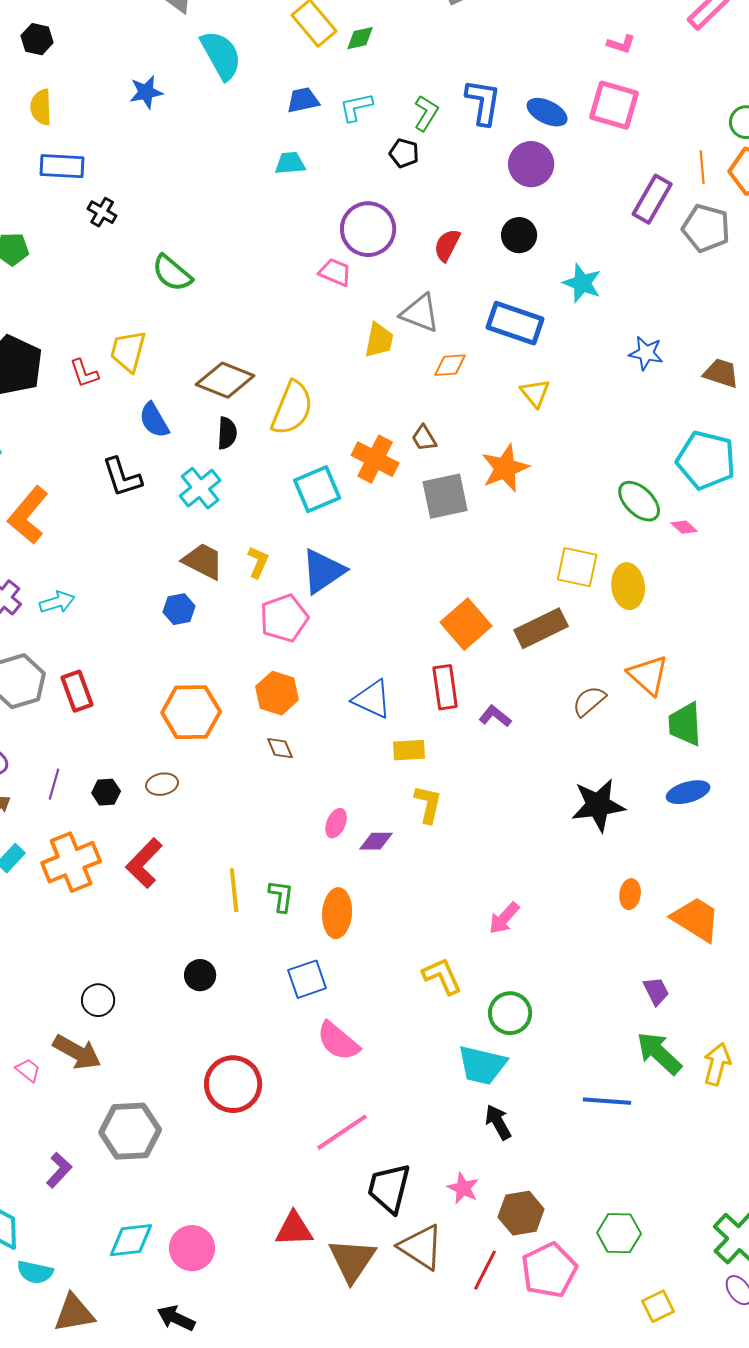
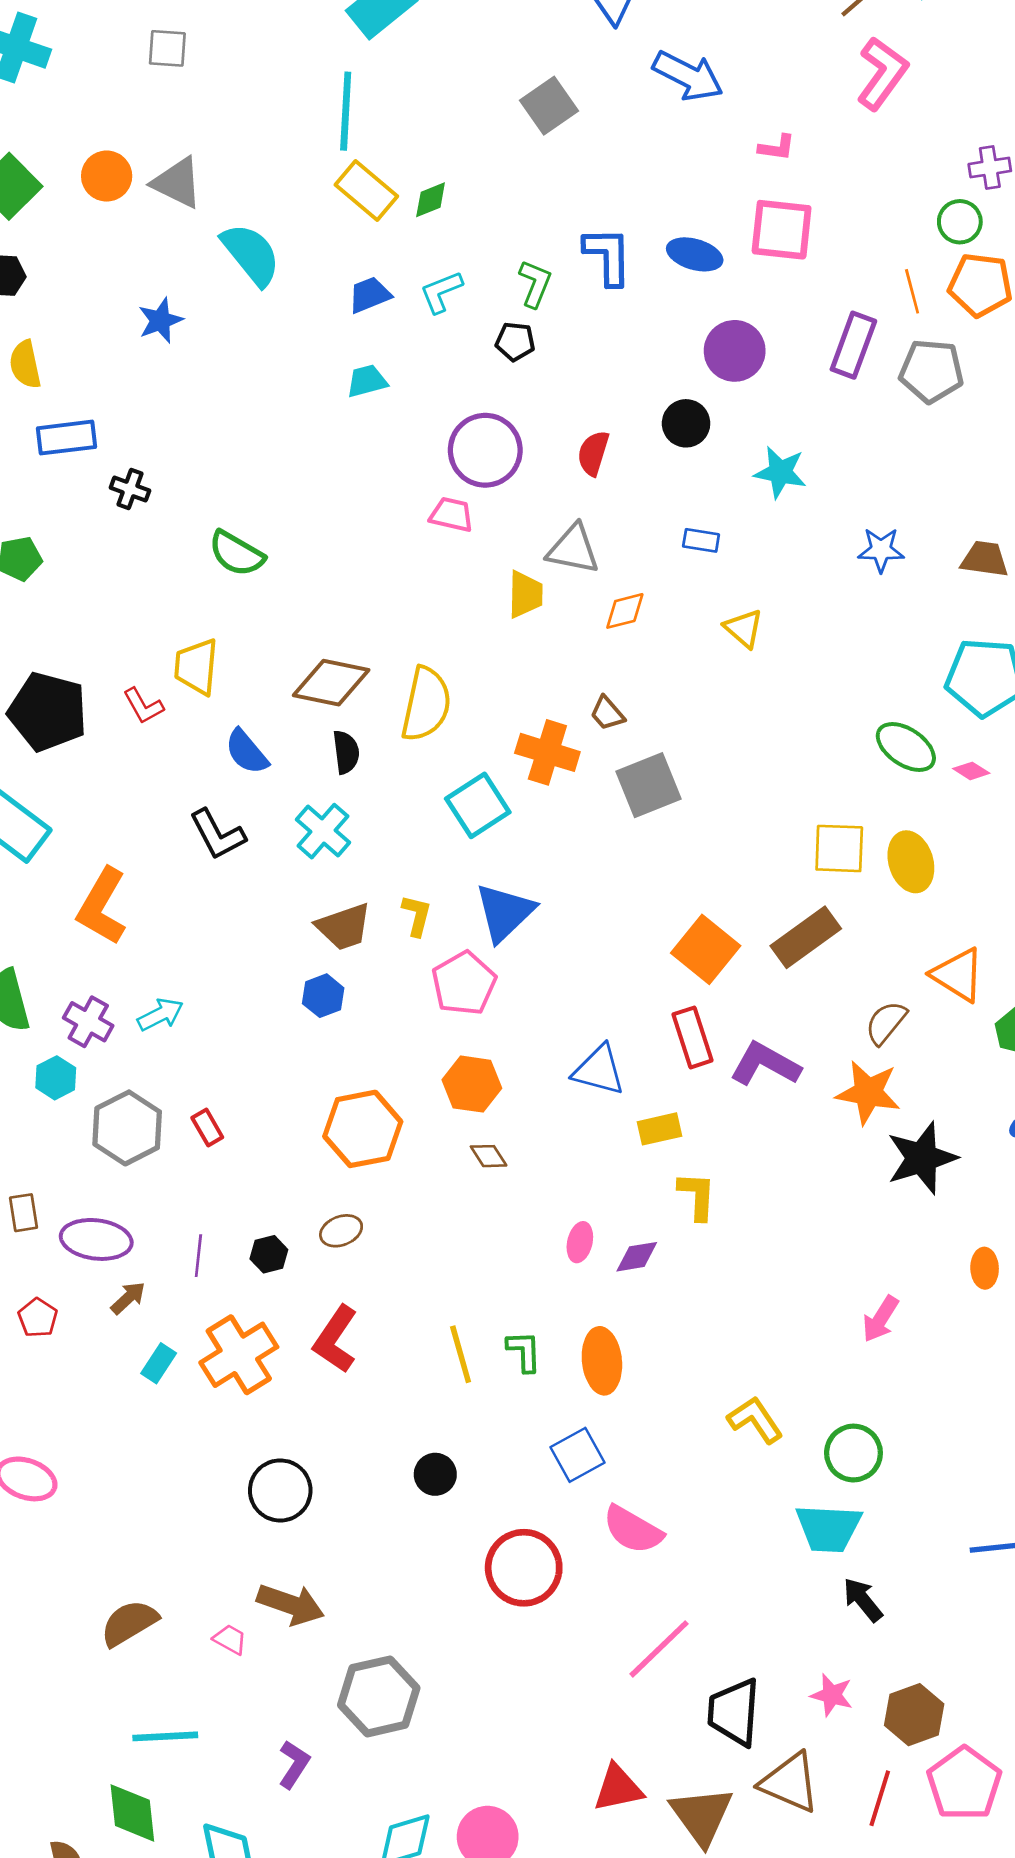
purple circle: (531, 164) -> (735, 351), moved
blue rectangle: (515, 323) -> (701, 540), size x0.5
orange star: (505, 468) -> (868, 1092), moved, turned -30
brown trapezoid: (203, 561) -> (344, 927), turned 144
red rectangle: (77, 691) -> (207, 1128), size x0.7
purple L-shape: (495, 716) -> (765, 1064), size x1.6
pink arrow: (504, 918) -> (880, 1319), moved
black circle: (98, 1000) -> (280, 1490), moved, size x1.4
red circle: (233, 1084) -> (524, 1568), moved

